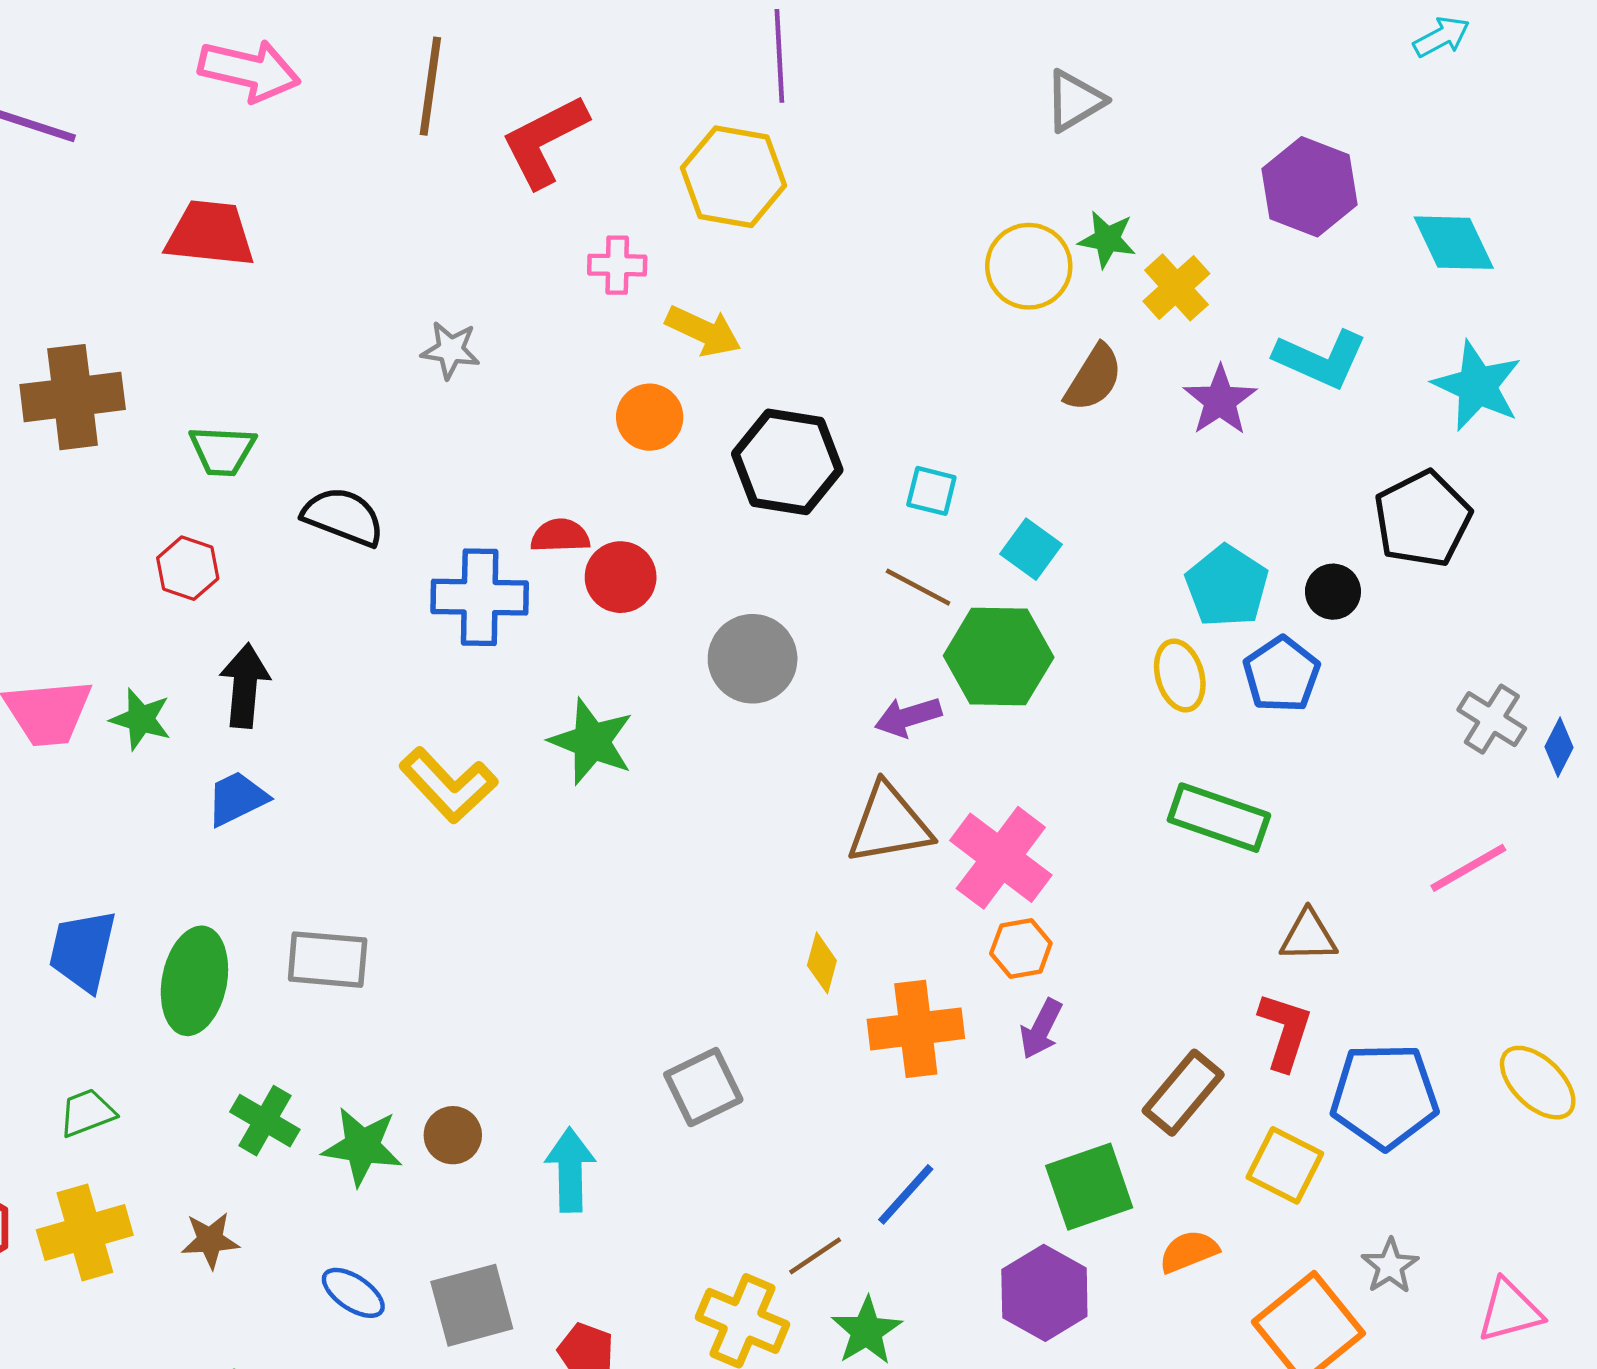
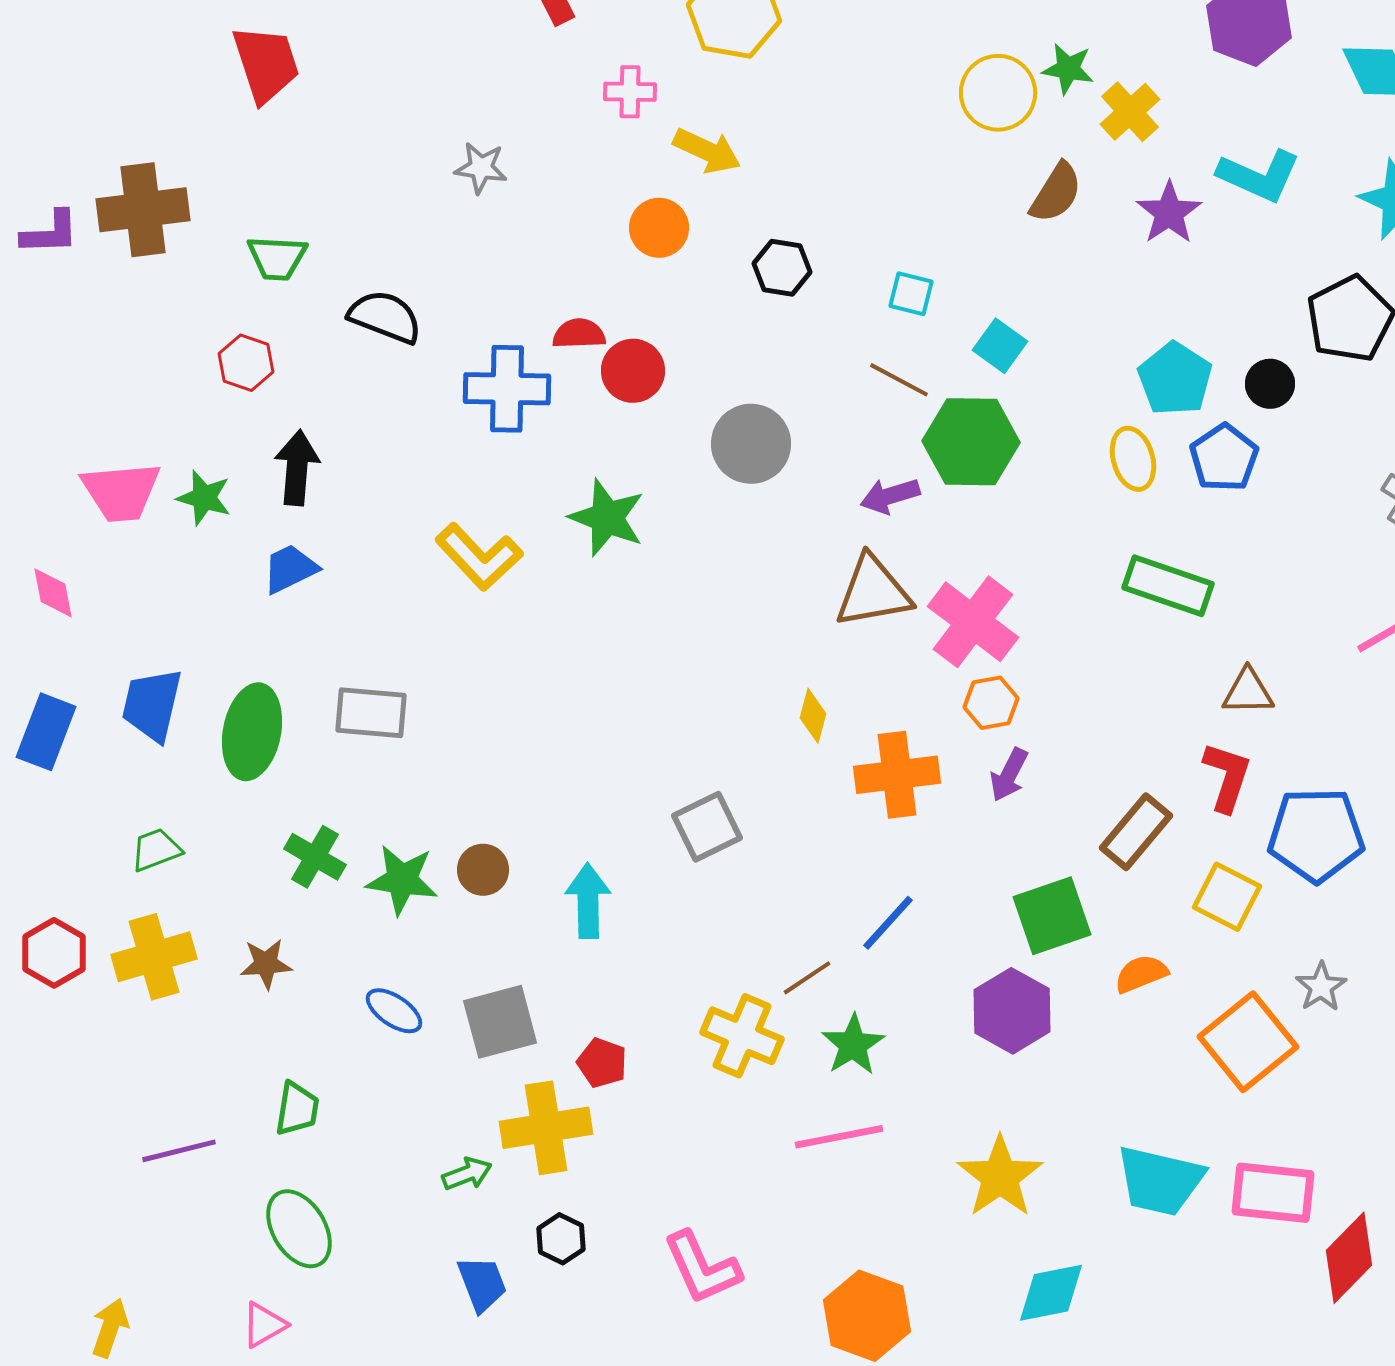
red trapezoid: (210, 234) -> (266, 64), turned 66
black hexagon: (787, 462) -> (782, 268), size x0.6

